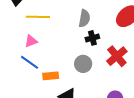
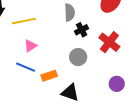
pink triangle: (31, 41) -> (30, 46), moved

